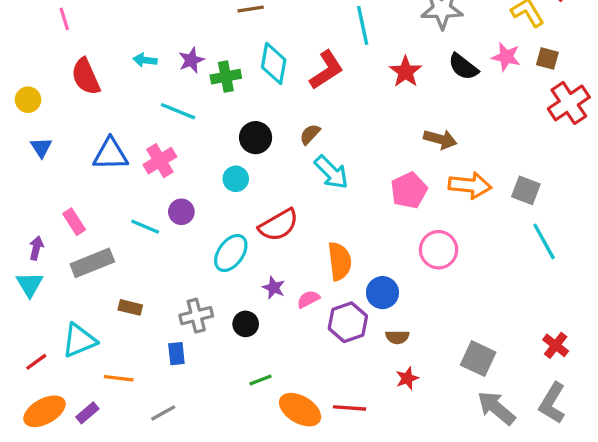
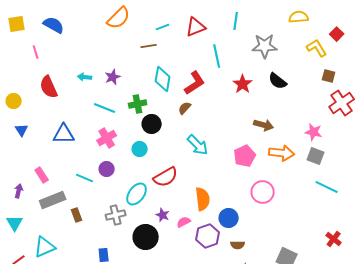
pink star: (506, 57) -> (314, 132), moved
green cross: (226, 77) -> (138, 104), moved
brown semicircle: (310, 134) -> (185, 108), moved
pink cross: (160, 161) -> (107, 138), moved
cyan line: (544, 241) -> (327, 187), turned -35
cyan triangle: (30, 284) -> (15, 223), moved
brown rectangle: (130, 307) -> (77, 215), moved, turned 56
gray cross: (196, 316) -> (116, 215), moved
black circle: (246, 324) -> (146, 237), size x1.6
red cross: (556, 345) -> (334, 239), moved

